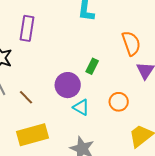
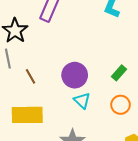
green rectangle: (92, 66) -> (119, 73), moved

